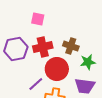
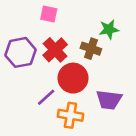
red cross: (43, 47) -> (55, 50), turned -30
green star: (88, 62) -> (109, 29), moved

